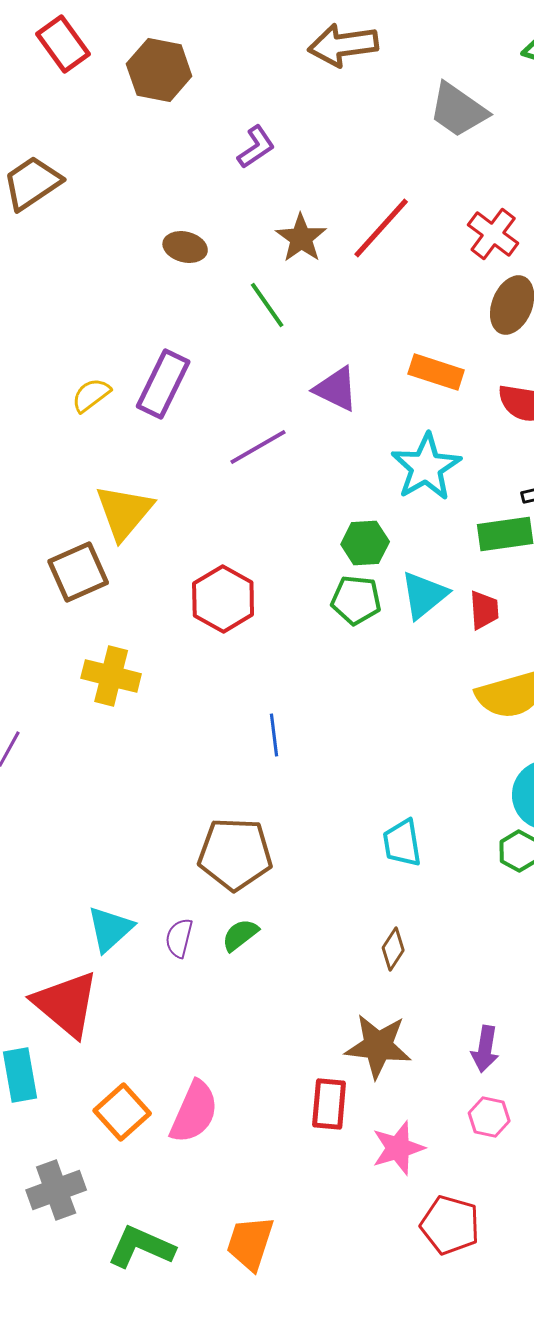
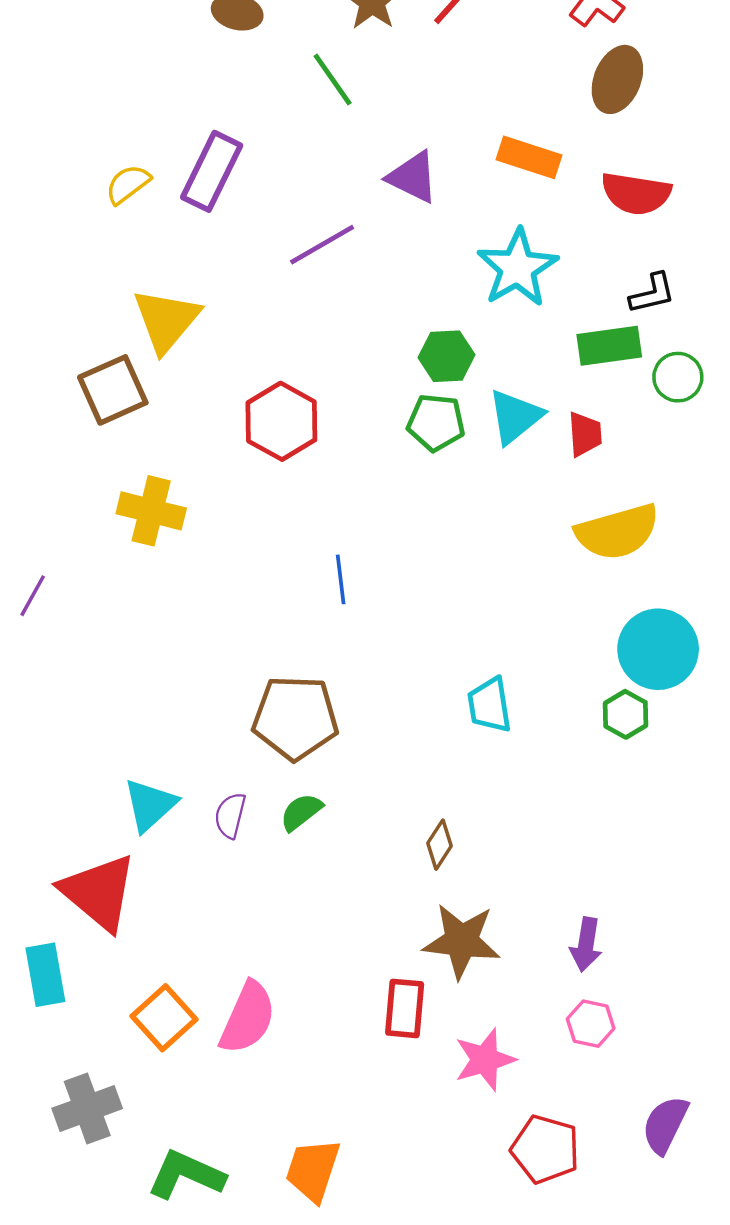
brown diamond: (393, 949) -> (440, 845), moved

